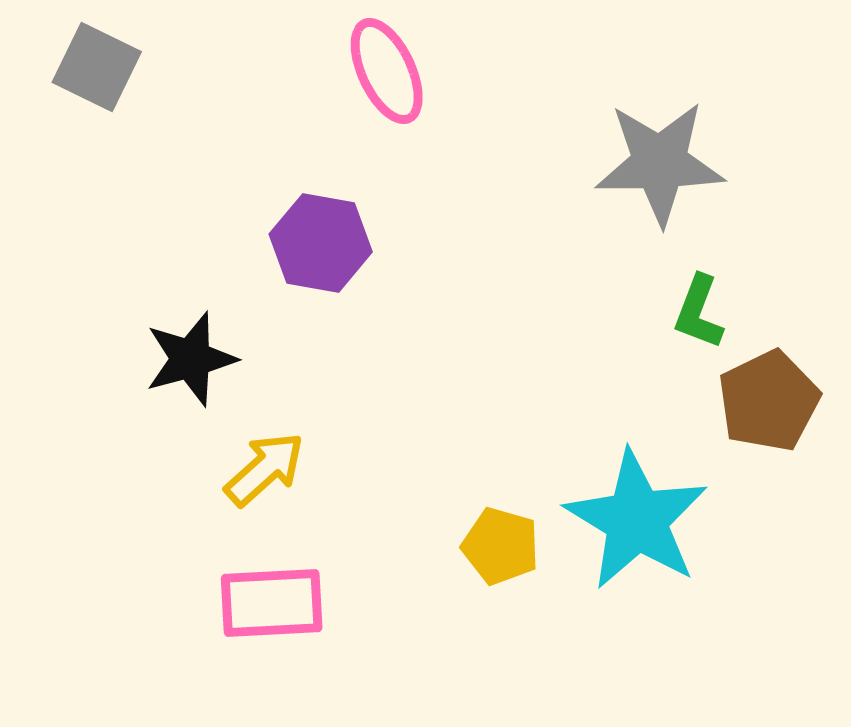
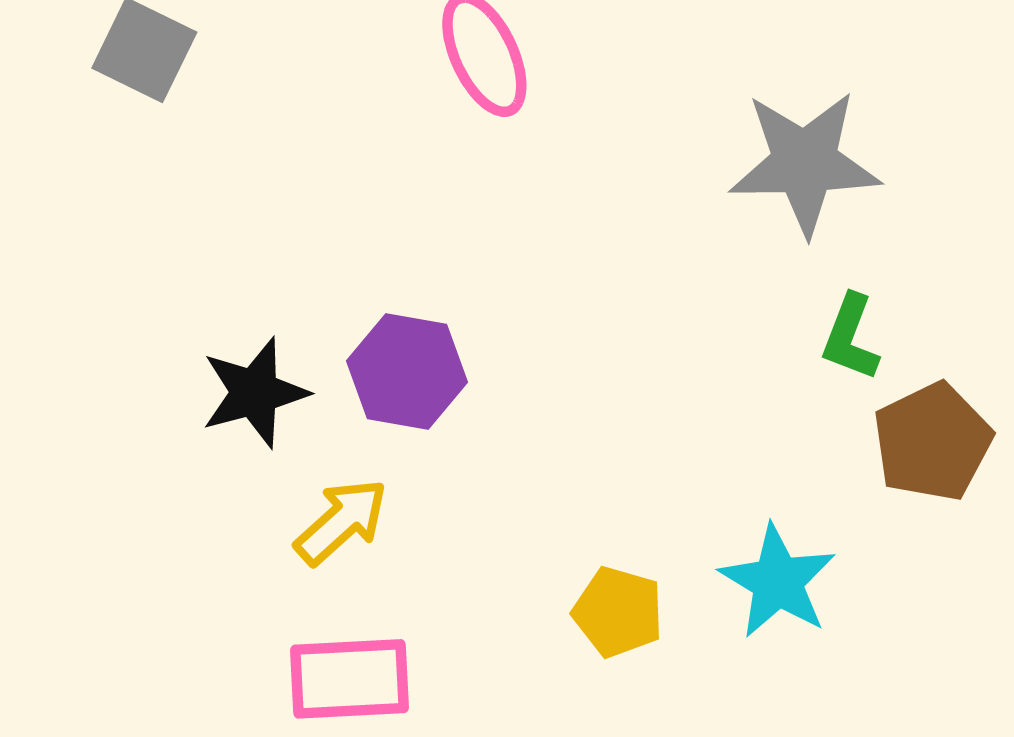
purple hexagon: (321, 243) -> (407, 371), moved
cyan star: (637, 520) -> (778, 581), size x0.7

